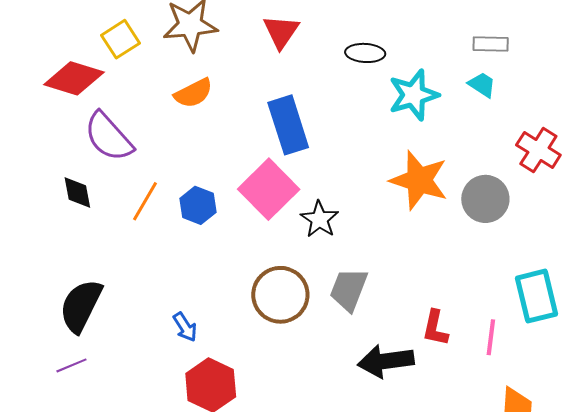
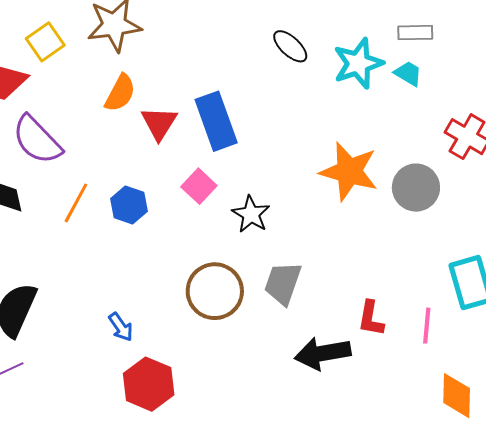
red triangle: (281, 32) -> (159, 123), moved
black ellipse: (365, 53) -> (290, 46), turned 42
orange semicircle: (193, 93) -> (120, 93), turned -33
cyan star: (414, 95) -> (358, 63), moved
pink square: (269, 189) -> (199, 186), size x0.6

